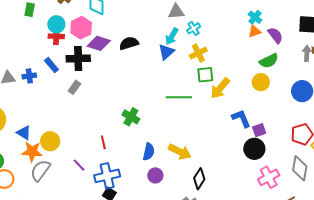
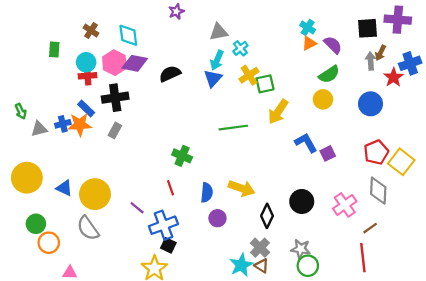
purple diamond: (99, 43) -> (135, 63), moved
green square: (205, 75) -> (265, 84), moved
yellow circle: (50, 141) -> (95, 194), size x1.4
red line: (103, 142) -> (170, 188), moved
black circle: (254, 149) -> (302, 201), moved
orange star: (32, 152) -> (80, 124), moved
purple line: (79, 165) -> (137, 208), moved
gray semicircle: (40, 170) -> (88, 228), turned -65

